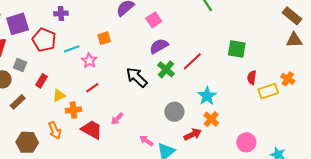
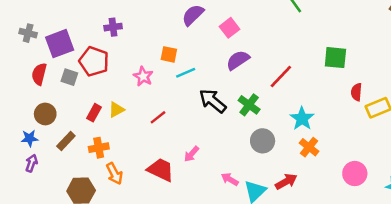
orange square: (104, 38) -> (169, 54), turned 32
cyan line: (72, 49) -> (186, 73), moved
pink star: (89, 61) -> (143, 76), moved
gray square: (20, 65) -> (69, 77), moved
green cross: (166, 69) -> (249, 105), moved
yellow triangle: (59, 95) -> (116, 110), moved
orange cross: (73, 110) -> (99, 148), moved
red arrow: (193, 134) -> (286, 182), moved

